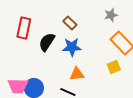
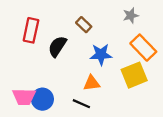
blue star: (72, 47) -> (101, 54), moved
yellow square: (114, 67) -> (134, 75), size x1.6

